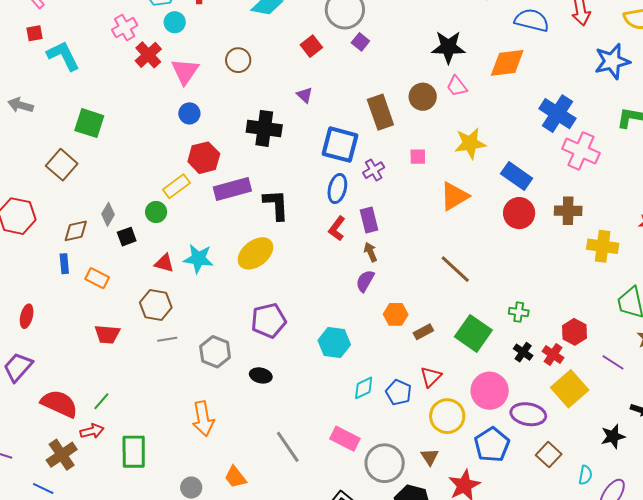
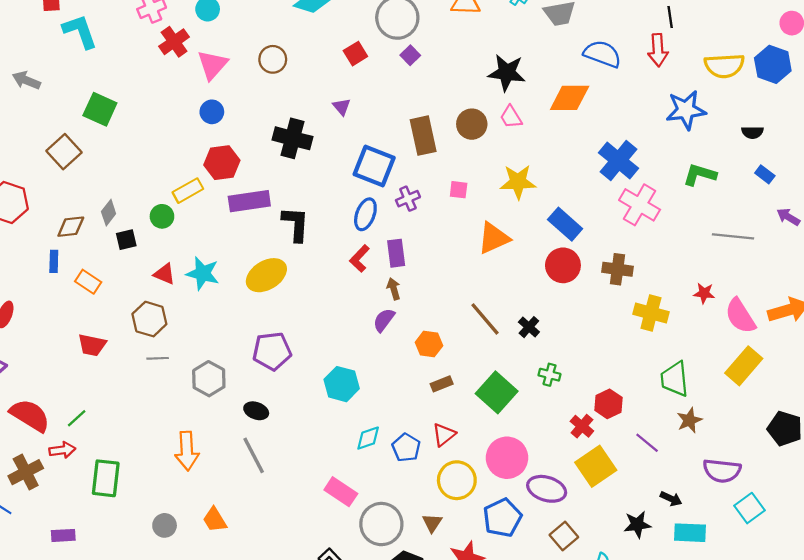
orange hexagon: (396, 314) -> (429, 344), moved
black cross: (523, 352) -> (529, 327), moved
gray line: (288, 447) -> (254, 455), moved

